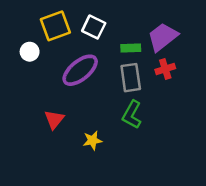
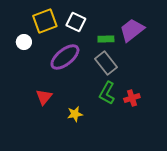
red cross: (165, 69) -> (132, 98), moved
gray rectangle: (131, 78) -> (106, 63), turned -30

